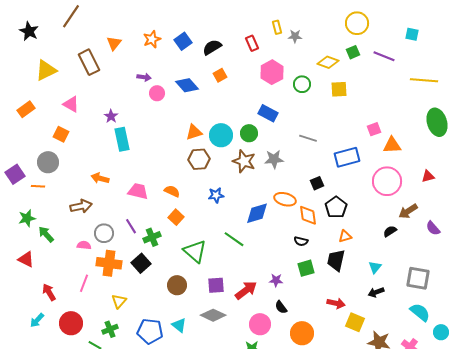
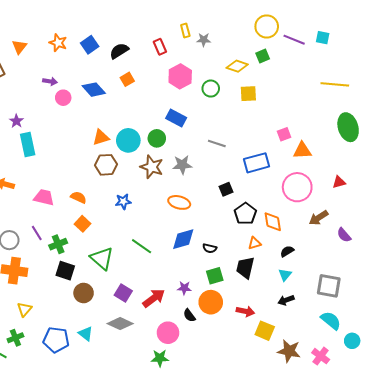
orange star: (152, 39) -> (58, 43), turned -30
purple line: (384, 56) -> (294, 40), moved
orange ellipse: (285, 199) -> (179, 202), moved
blue diamond: (257, 213) -> (183, 239), moved
orange diamond: (308, 215) -> (273, 222), moved
black semicircle: (390, 231) -> (287, 251), moved
black square: (141, 263) -> (65, 271), moved, turned -30
purple square: (216, 285) -> (123, 293), turned 36
orange circle: (302, 333) -> (211, 302), moved

